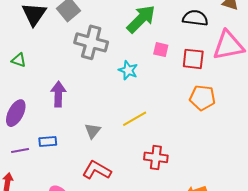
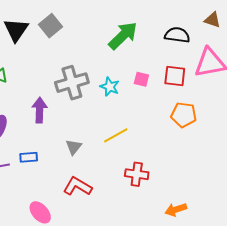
gray cross: (91, 42) -> (72, 83), moved, turned -32
pink square: (161, 50) -> (141, 79), moved

